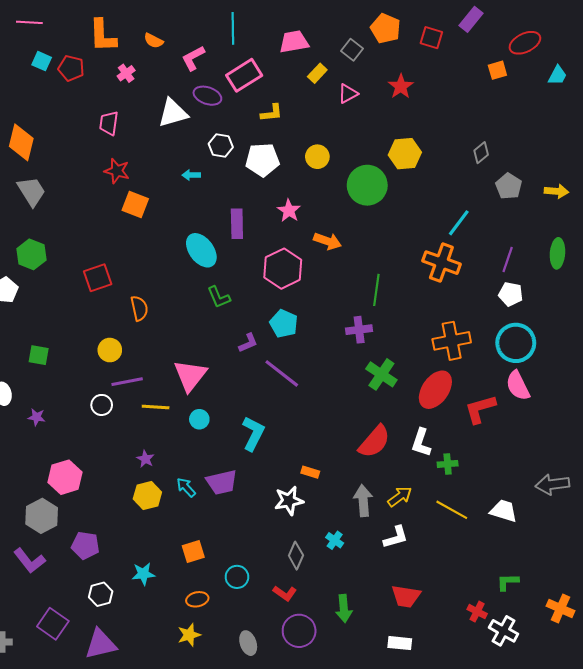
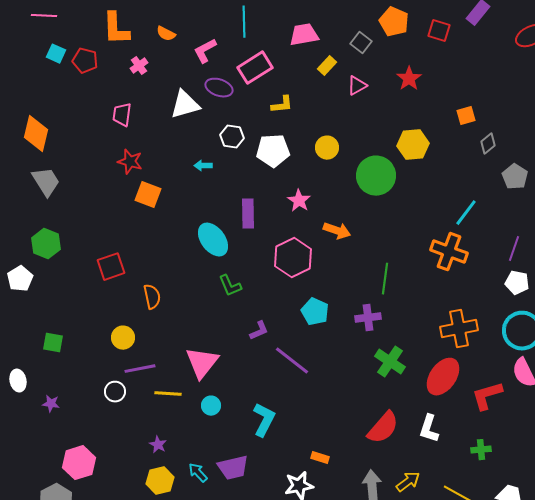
orange square: (497, 70) -> (466, 116), moved
cyan pentagon: (284, 324) -> (315, 312), moved
green cross: (448, 464) -> (481, 450), moved

